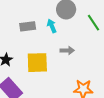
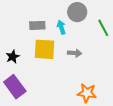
yellow square: (37, 63) -> (45, 49), moved

